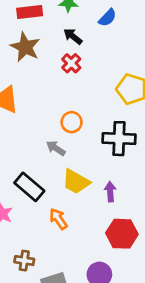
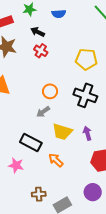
blue semicircle: (107, 18) -> (59, 14), turned 56
black cross: (119, 139) -> (85, 95), turned 30
gray arrow: (56, 148) -> (43, 112), turned -56

